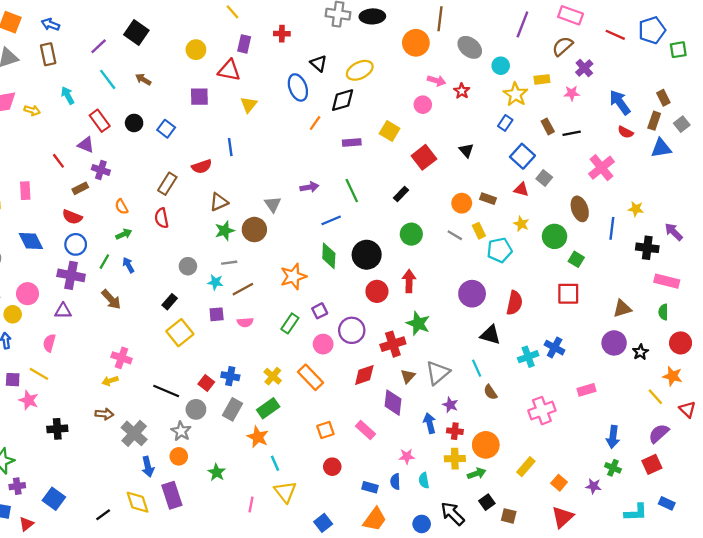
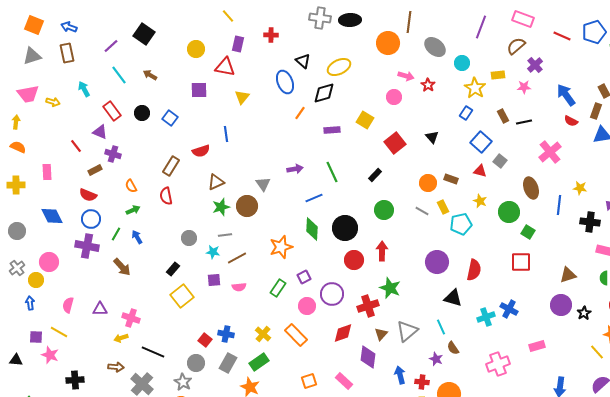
purple triangle: (63, 311) -> (100, 309), moved
black line: (166, 391) -> (153, 352), moved
purple star: (450, 405) -> (436, 359), moved

